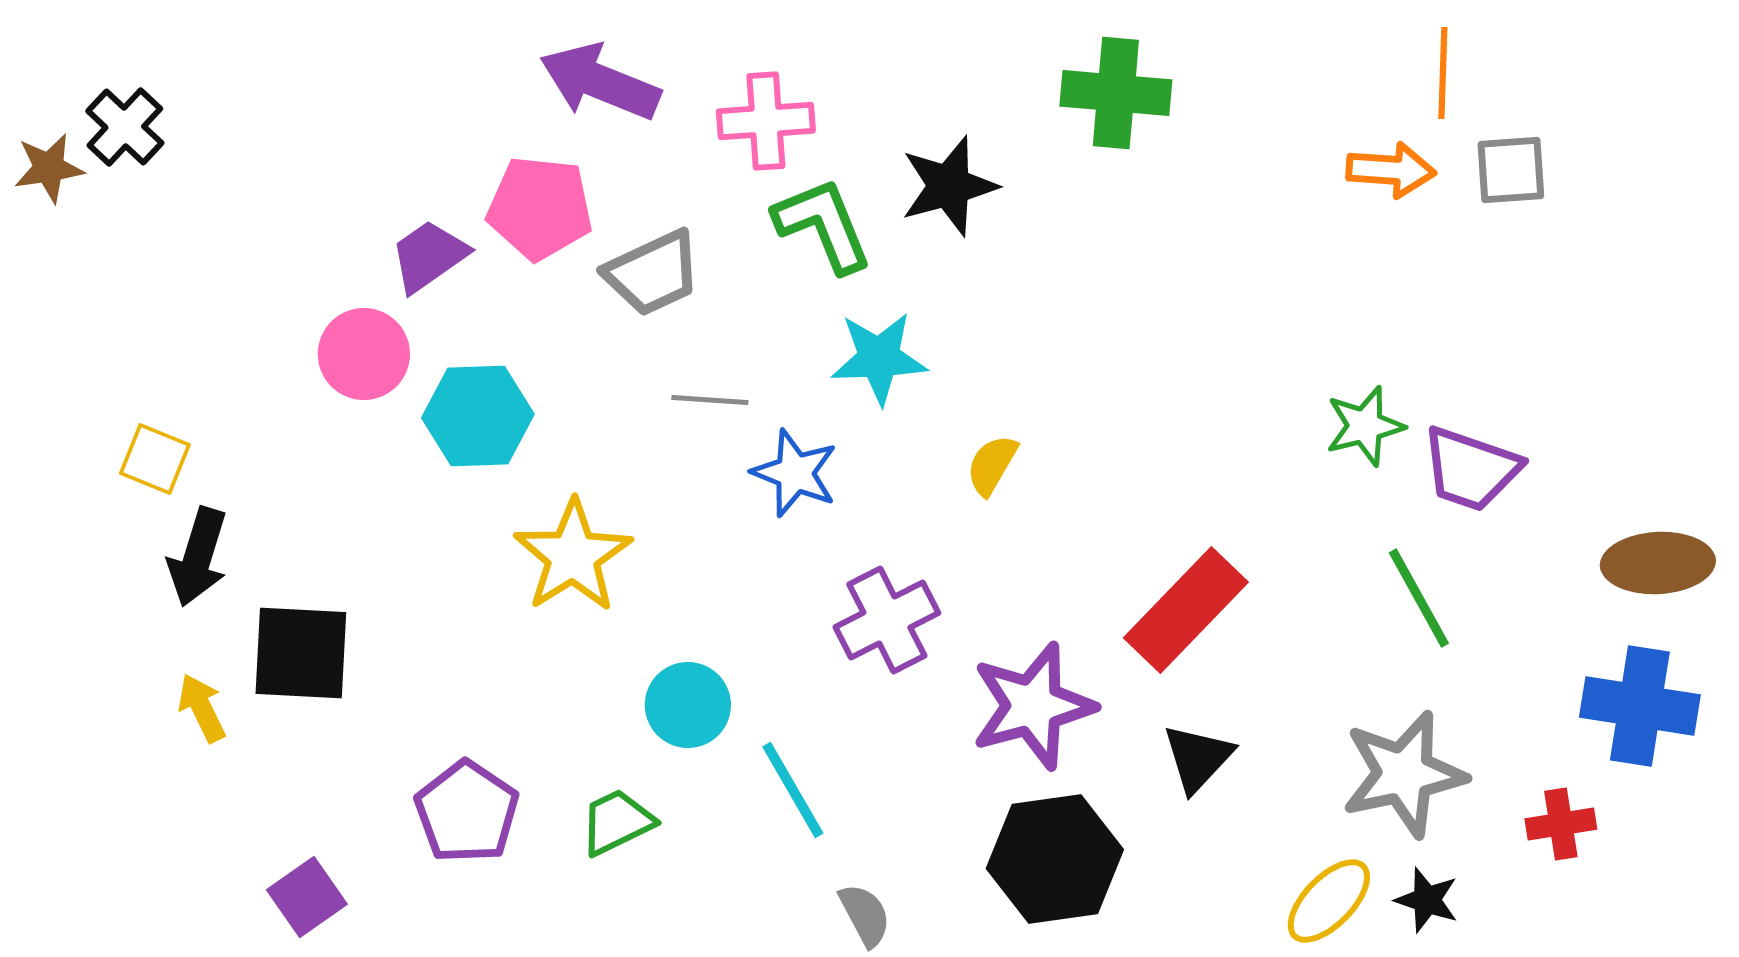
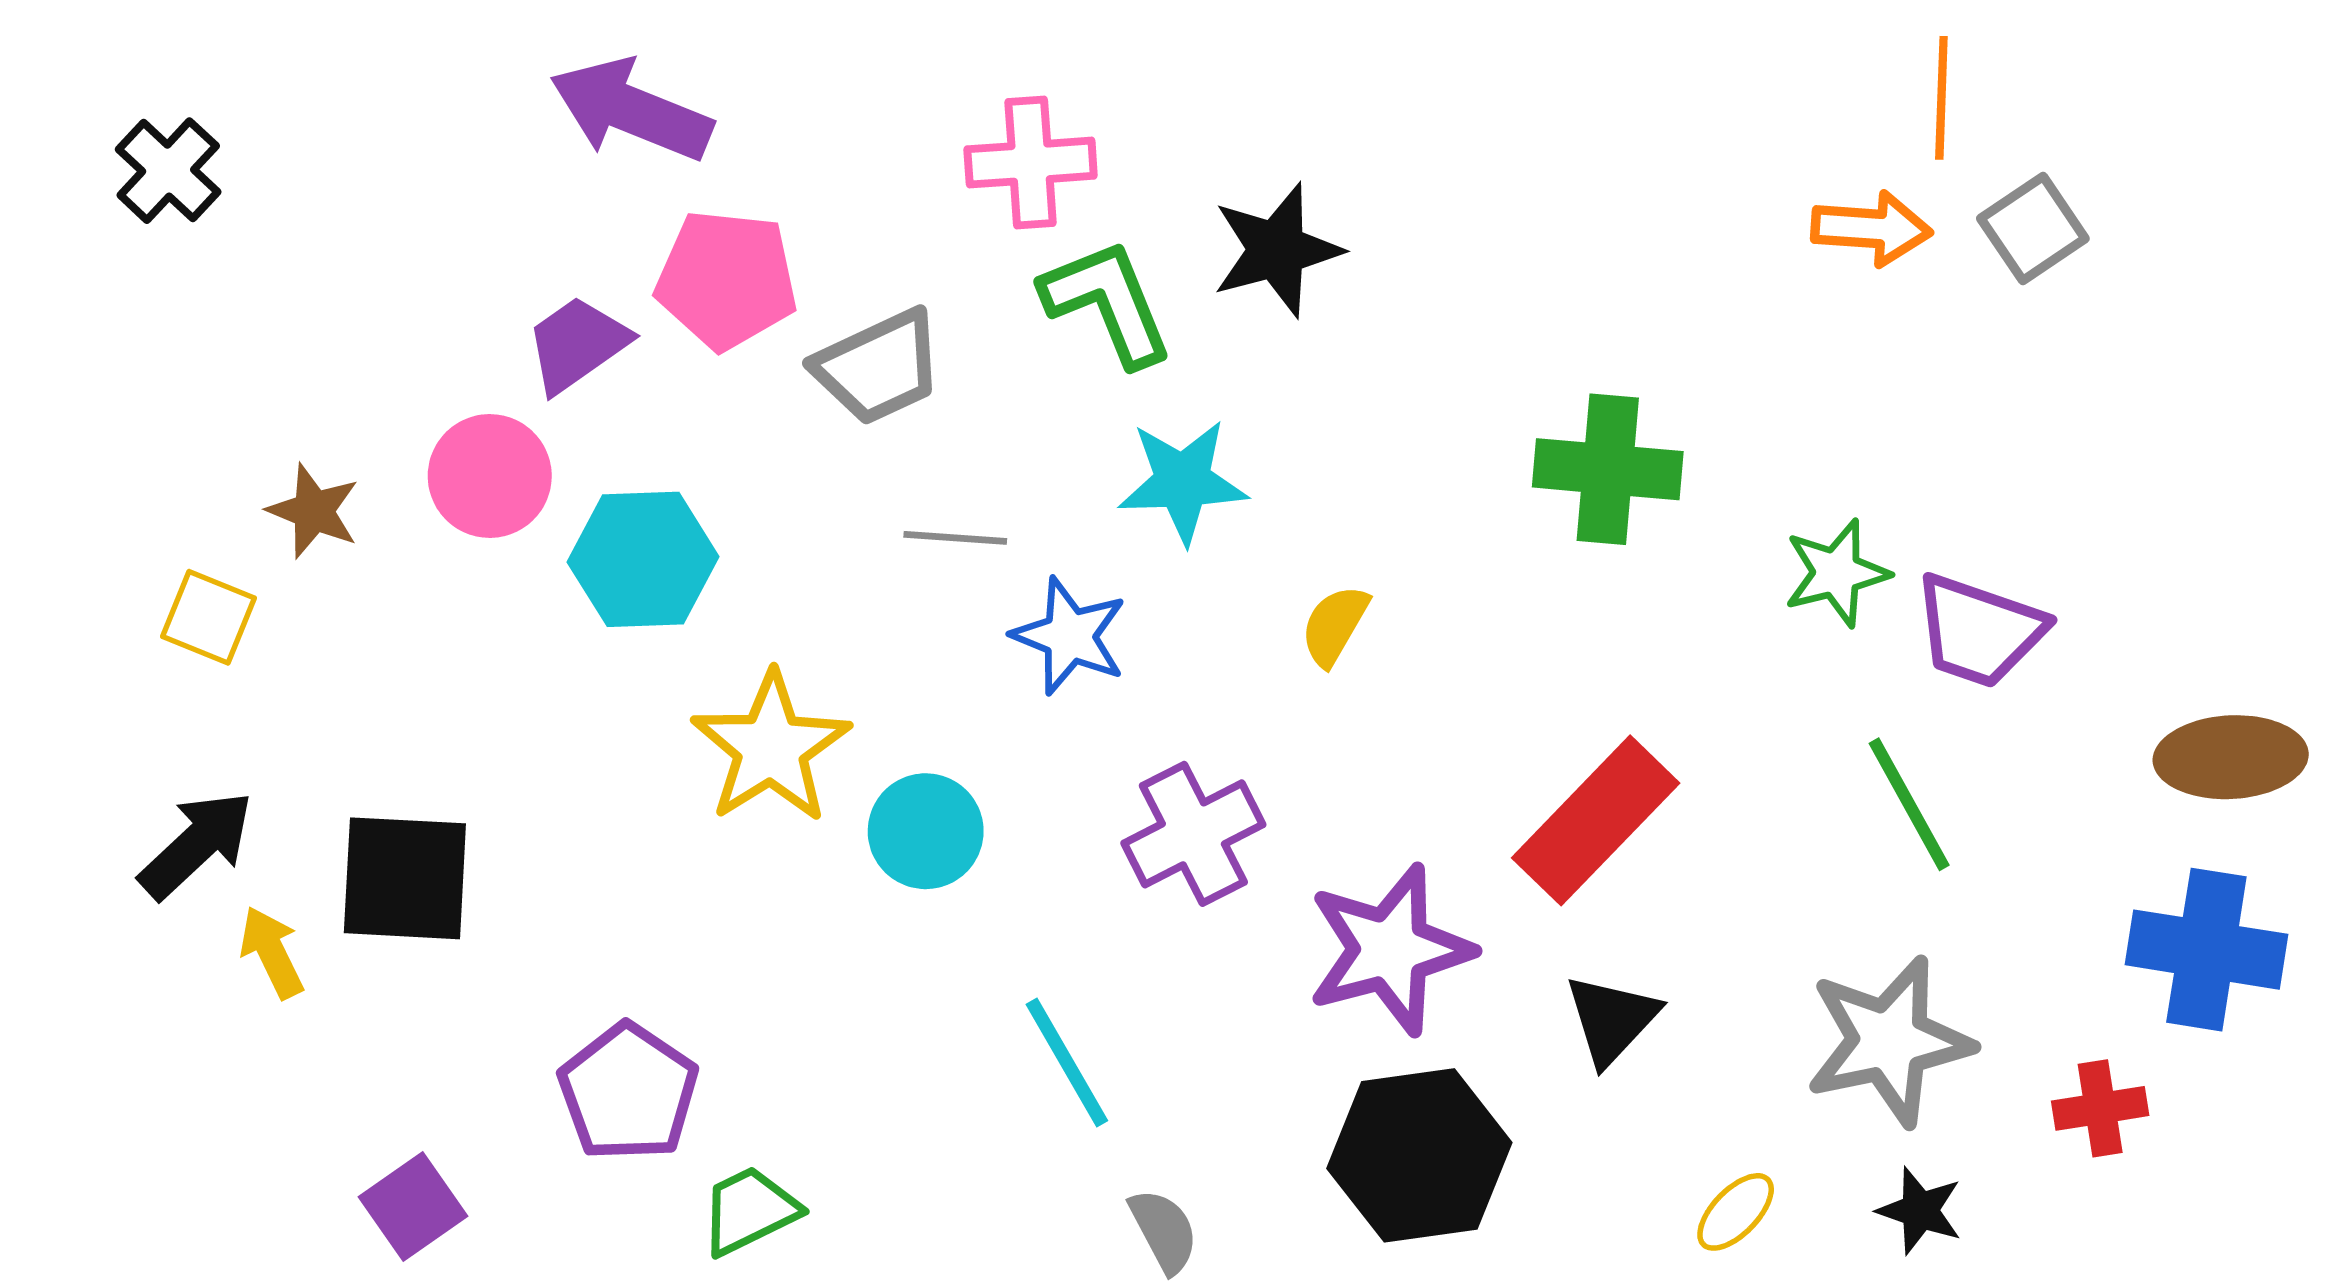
purple arrow: (600, 82) -> (631, 110), moved
green cross: (1116, 93) -> (1608, 469), moved
brown star: (49, 168) -> (313, 511), moved, turned 30
gray square: (1511, 170) -> (2033, 228), turned -30
black arrow: (198, 557) -> (196, 845), moved, turned -150
cyan circle: (688, 705) -> (926, 831), moved
green trapezoid: (617, 822) -> (749, 1211), moved
yellow ellipse: (1329, 901) -> (1736, 1212), moved, size x0.7

